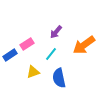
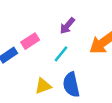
yellow triangle: (33, 72) -> (43, 86), moved

